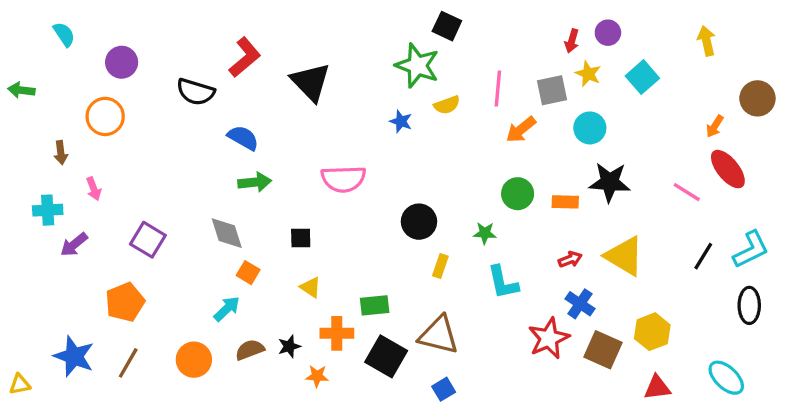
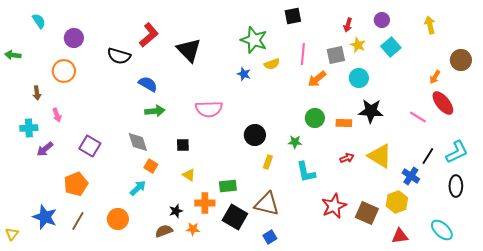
black square: (447, 26) -> (293, 16), moved, turned -36
purple circle: (608, 33) -> (382, 20), moved
blue cross: (580, 304) -> (411, 176), moved
brown semicircle: (250, 350) -> (164, 231), moved
yellow triangle: (20, 384) -> (12, 234), turned -40

